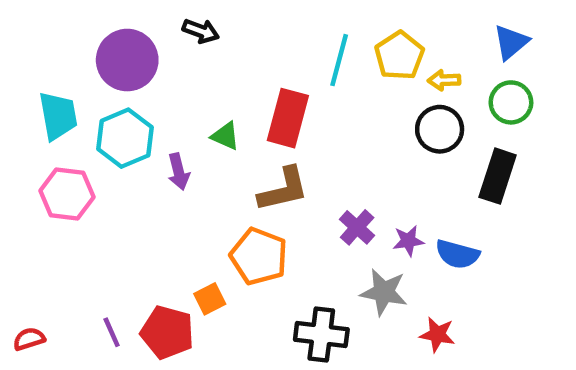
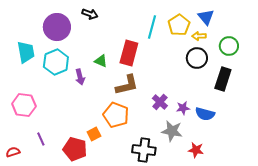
blue triangle: (511, 42) -> (206, 17), moved, turned -30
pink hexagon: (67, 194) -> (24, 105), moved
purple line: (112, 332) -> (41, 139), moved

